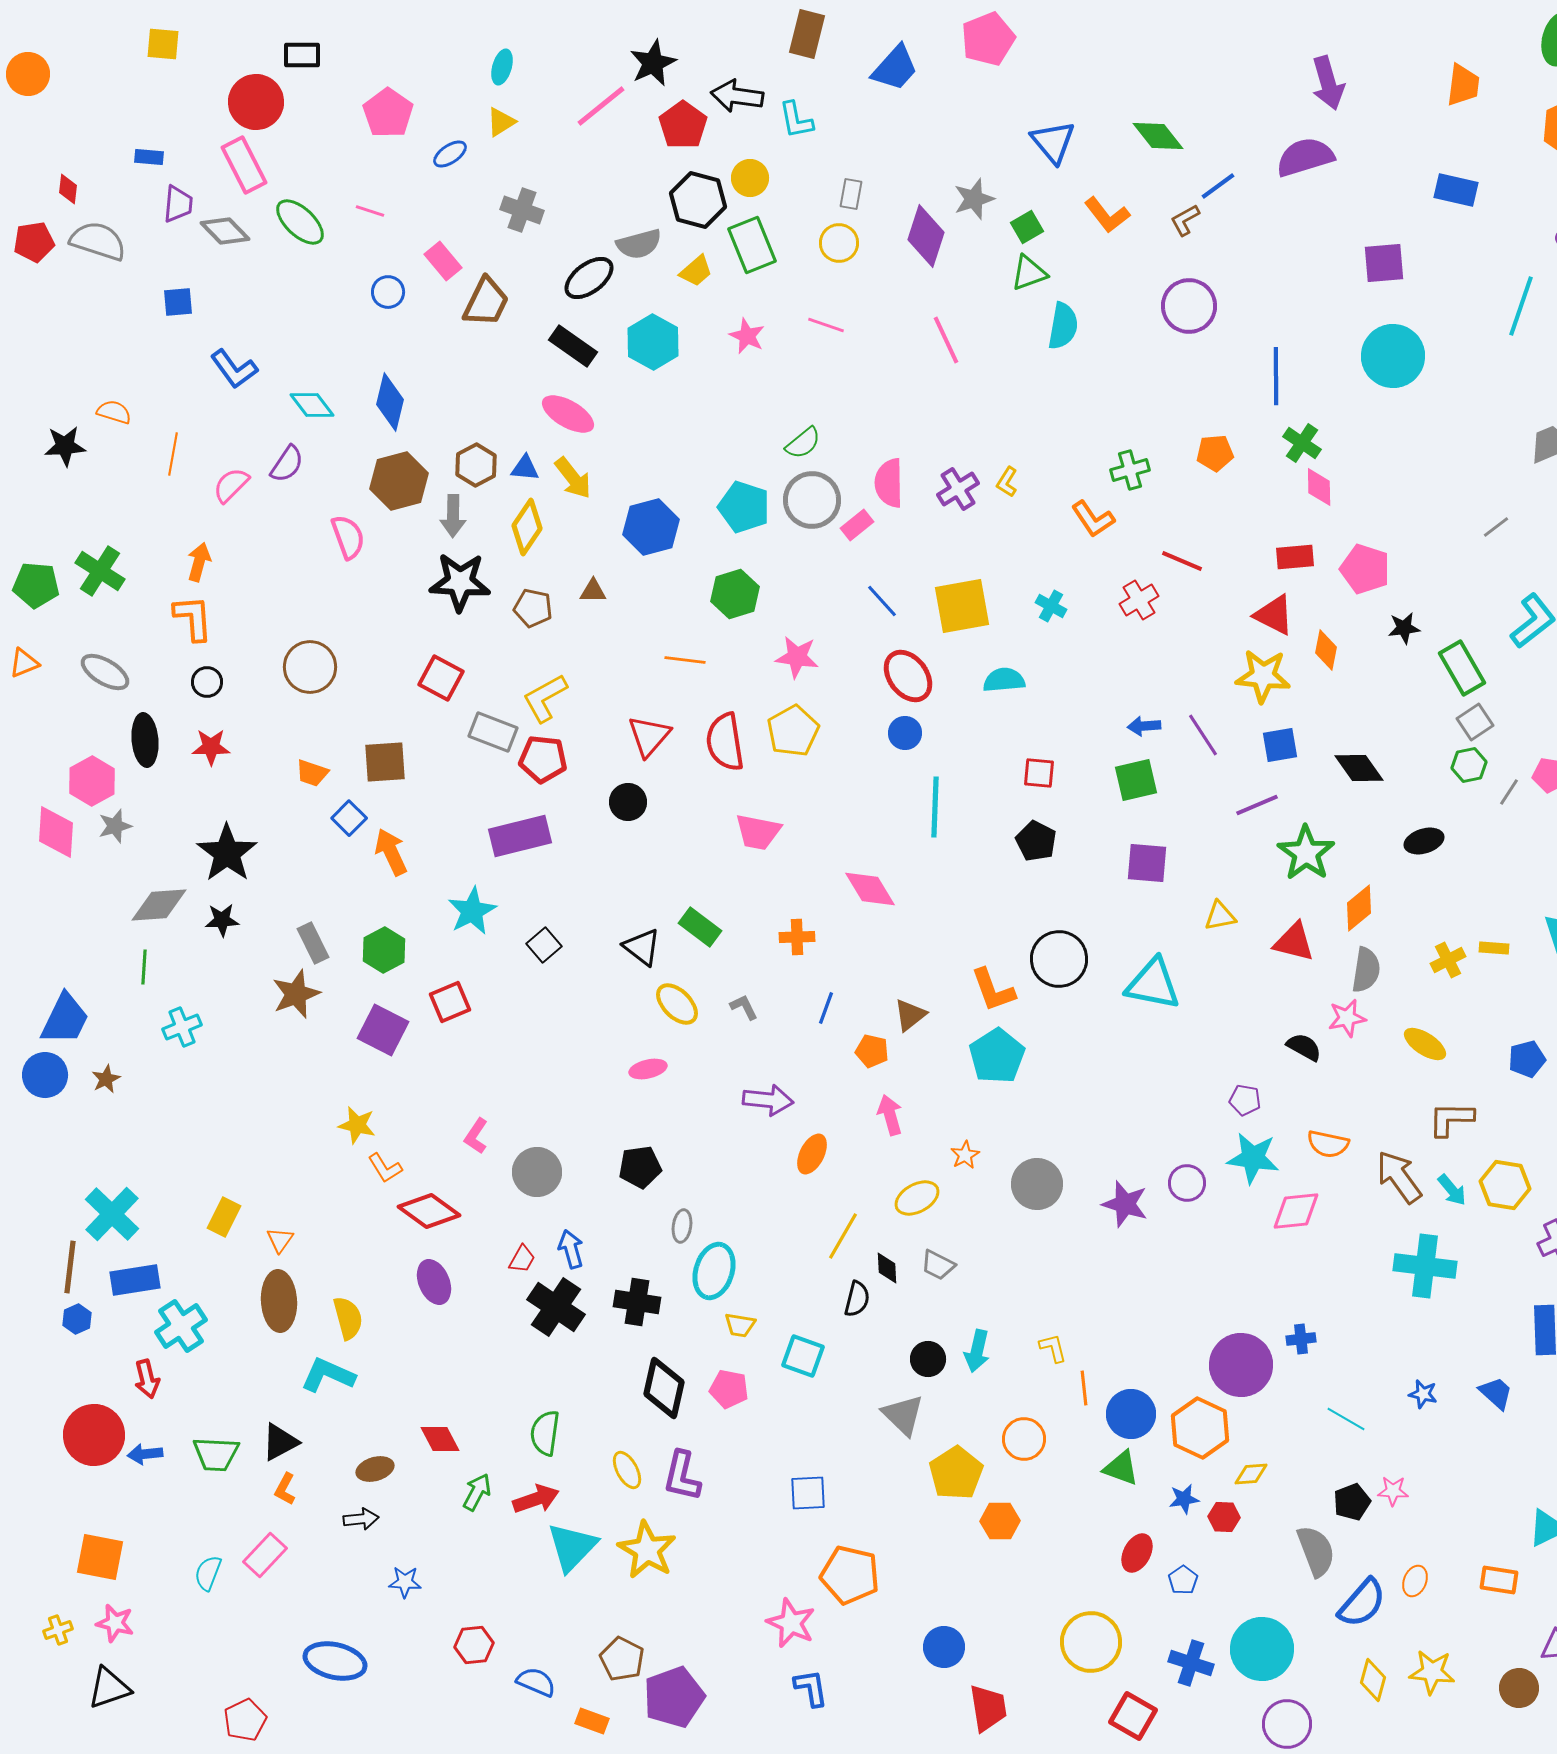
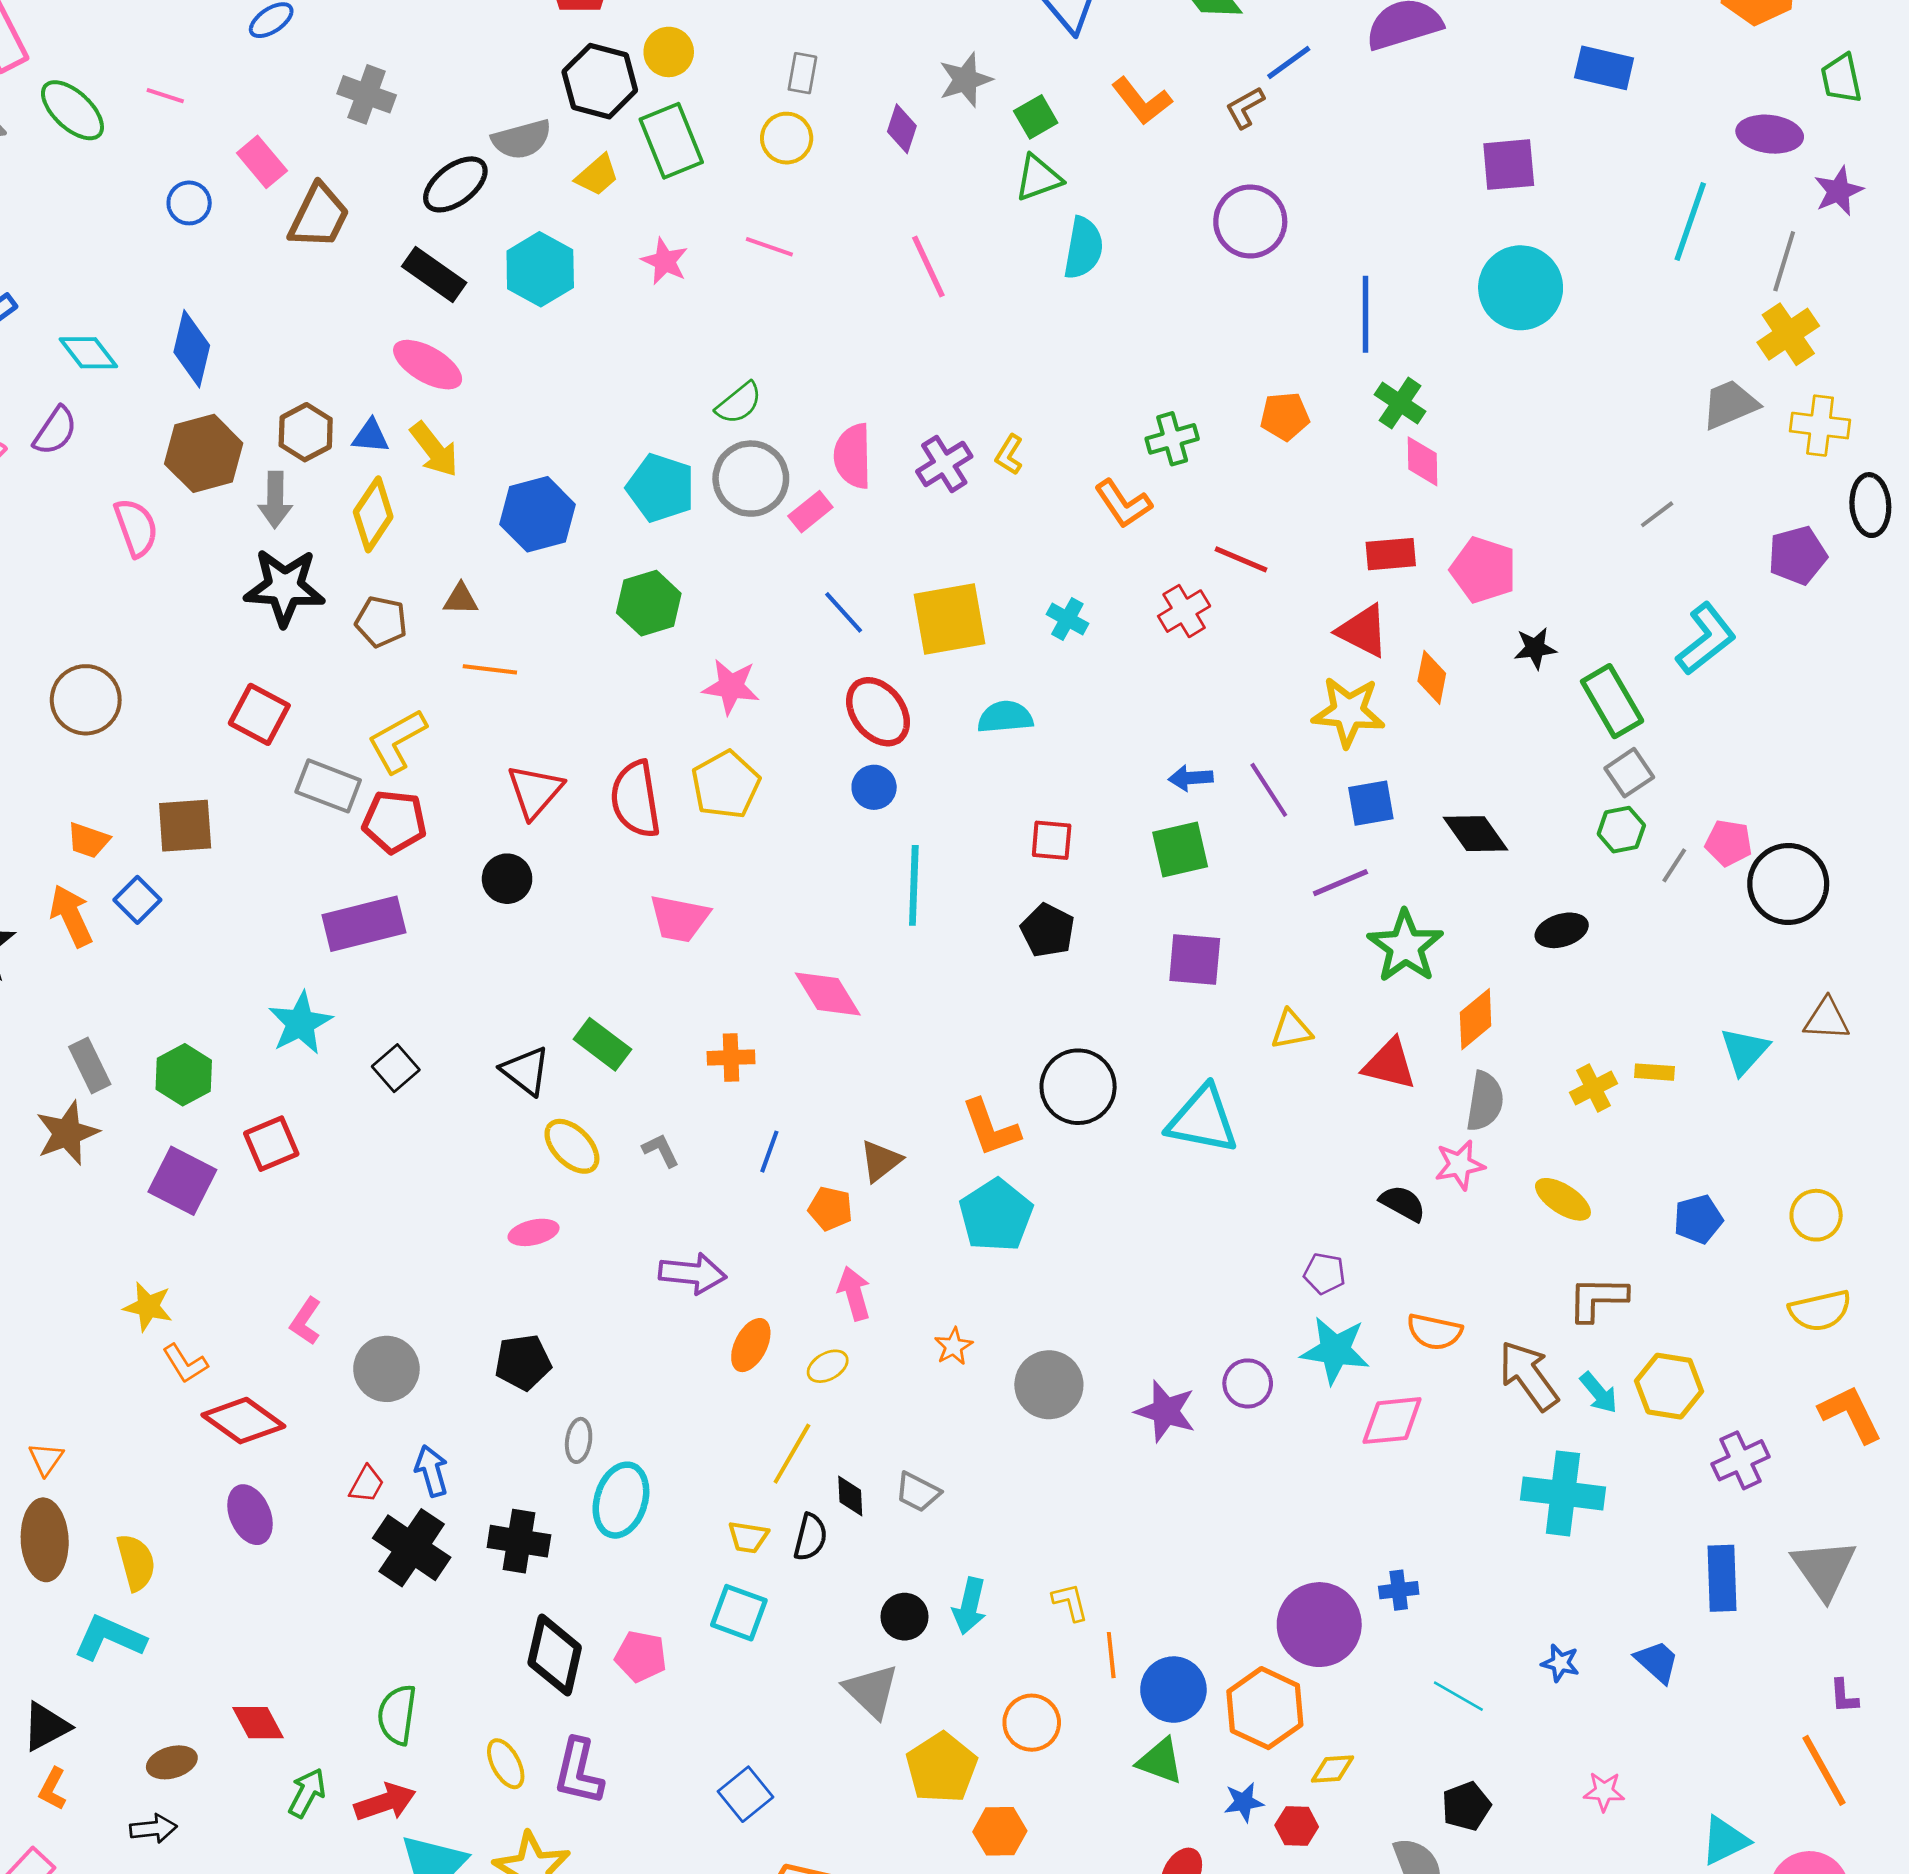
purple diamond: (926, 236) -> (902, 129), size x0.6
orange line: (685, 660) -> (490, 669), moved
orange arrow: (391, 852) -> (71, 916), moved
yellow ellipse: (917, 1198) -> (828, 1366), moved, size x0.7
yellow trapezoid: (740, 1325) -> (748, 1537), moved
pink star: (1393, 1491) -> (1604, 1792), moved
blue square: (808, 1493) -> (746, 1794), turned -36

